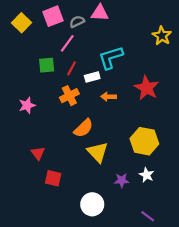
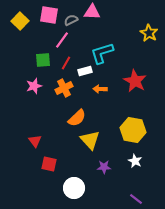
pink square: (53, 16) -> (49, 15), turned 30
pink star: (27, 105) -> (34, 86), moved
purple star: (122, 180) -> (104, 167), moved
white circle: (92, 204) -> (74, 188), moved

